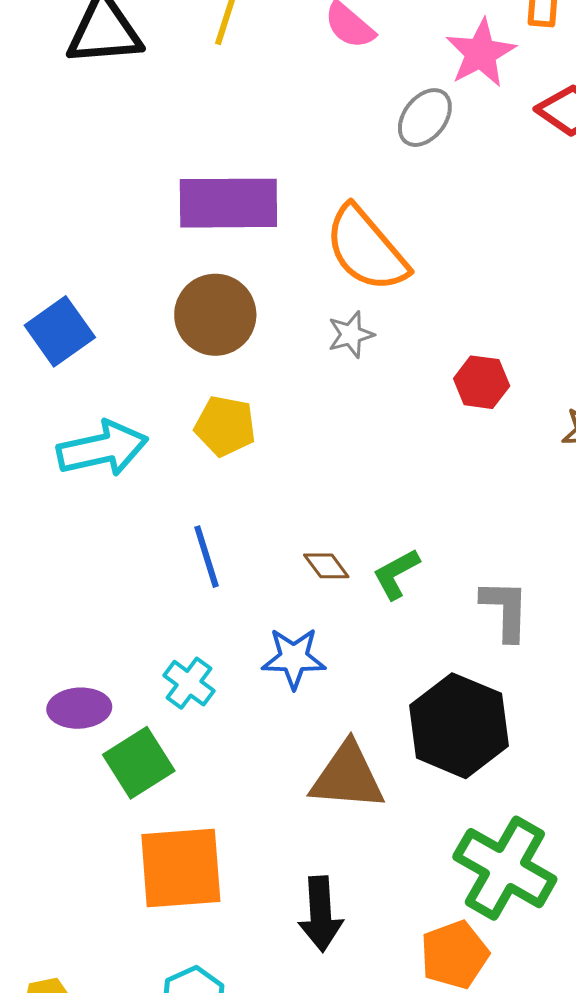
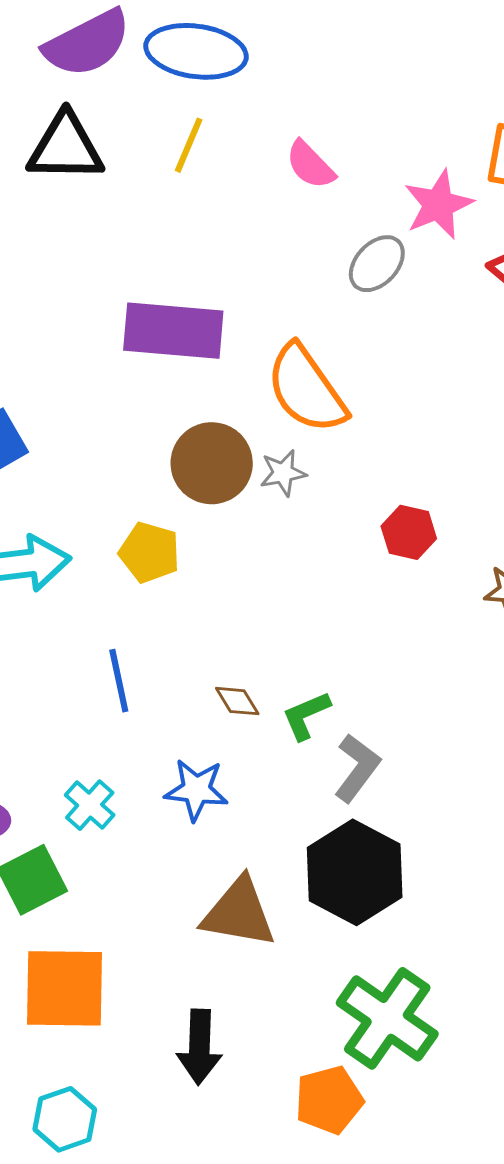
brown circle: (215, 315) -> (212, 463), moved
gray L-shape: (505, 610) -> (357, 768), moved, turned 30

